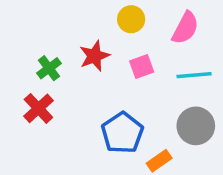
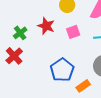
red star: (94, 56) -> (46, 26), turned -30

